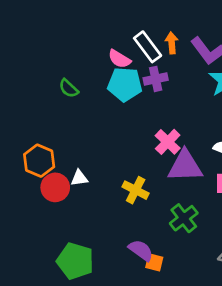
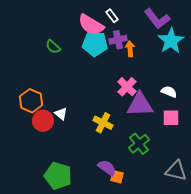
orange arrow: (172, 43) -> (130, 49), moved
white rectangle: (148, 47) -> (112, 16), size x0.6
pink semicircle: (119, 59) -> (91, 25), size x1.5
white triangle: (79, 178) -> (61, 114), turned 48

